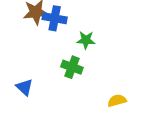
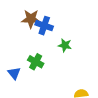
green cross: (72, 67) -> (36, 62), moved

